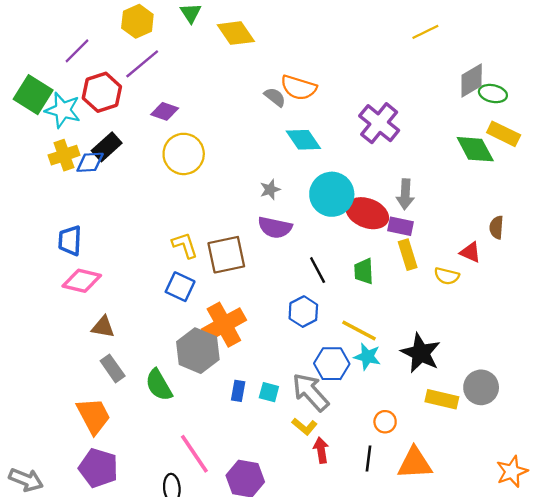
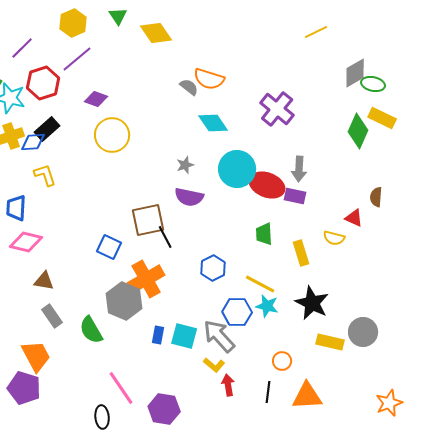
green diamond: (475, 149) -> (358, 131), turned 52
yellow L-shape: (185, 245) -> (45, 175), moved
yellow rectangle: (408, 255) -> (301, 253), moved
black line: (318, 270) -> (165, 237), moved
cyan square: (269, 392) -> (184, 336), size x1.5
purple pentagon: (98, 468) -> (24, 388), moved

